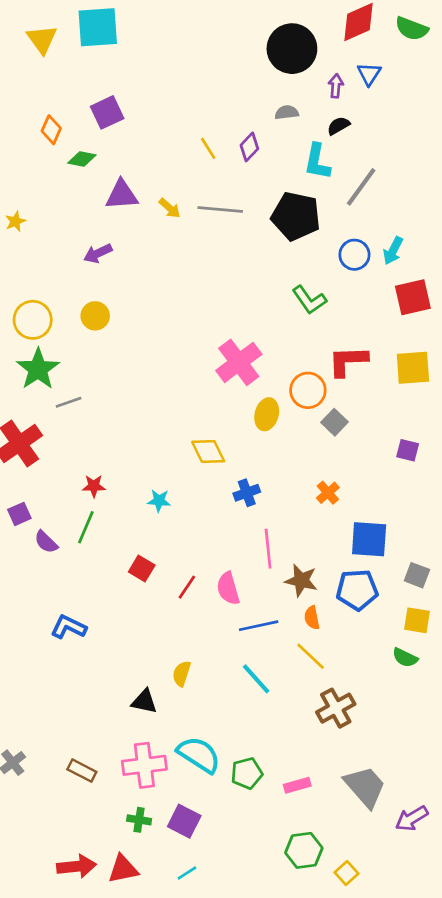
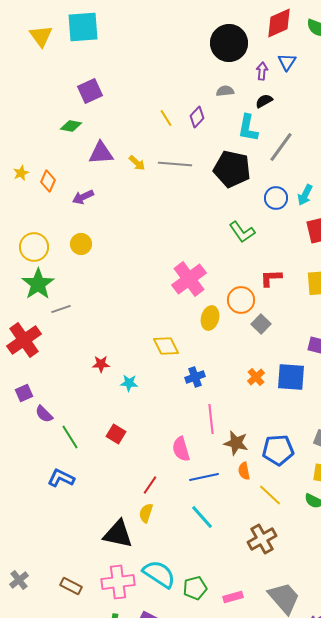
orange diamond: (51, 130) -> (48, 181), moved
red L-shape: (348, 361) -> (271, 278), size x0.7
red star: (94, 486) -> (101, 364), moved
green line: (86, 527) -> (70, 437), moved, turned -55
blue square: (369, 539) -> (291, 377), moved
red line: (187, 587) -> (150, 485), moved
yellow line: (311, 656) -> (270, 495), moved
black triangle: (144, 701) -> (118, 534), size x1.5

